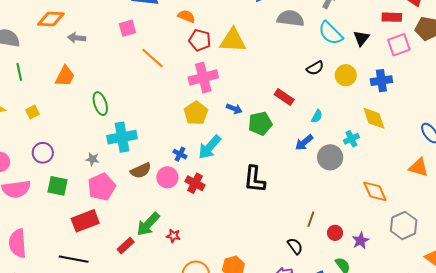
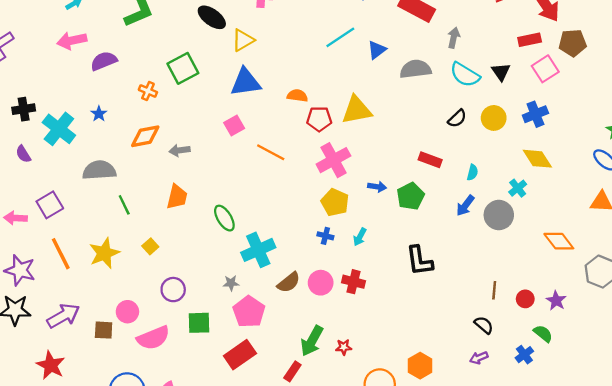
cyan arrow: (210, 147) -> (360, 237), size x0.6
blue cross: (180, 154) -> (325, 236), moved

